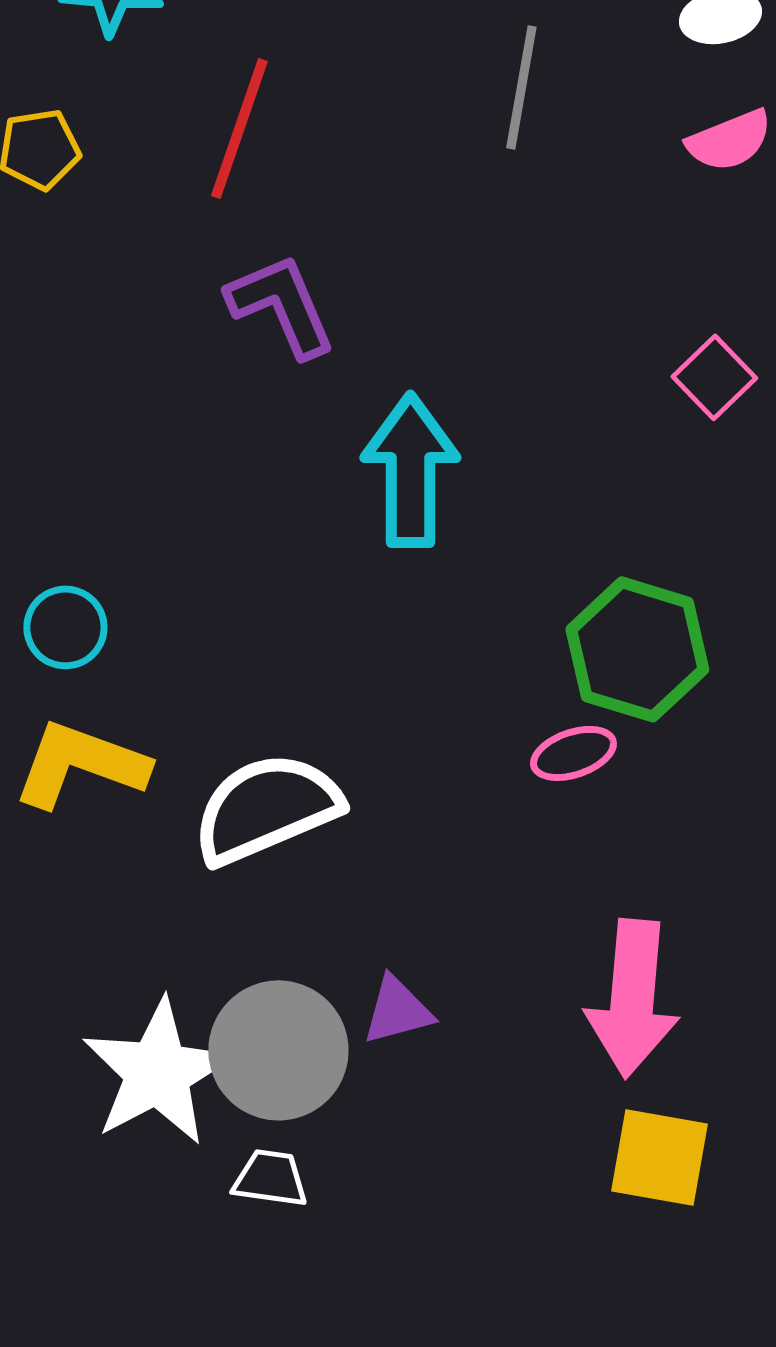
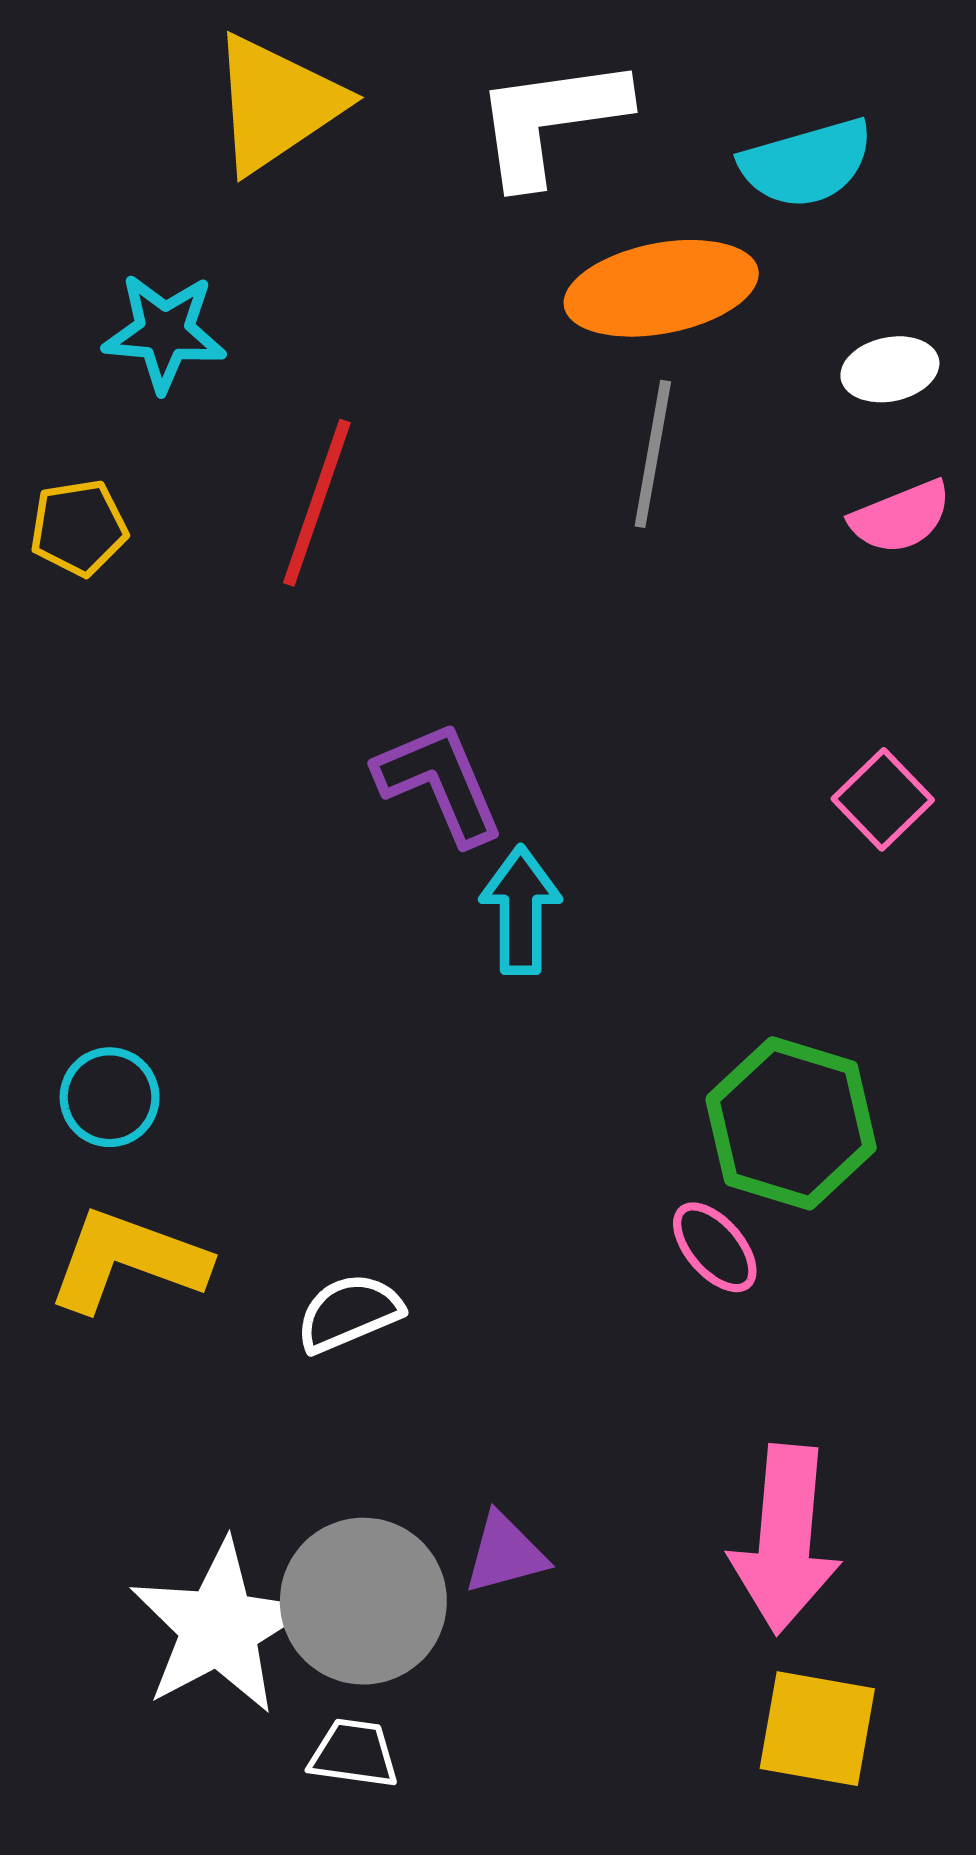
purple L-shape: (281, 305) -> (440, 783), moved
cyan arrow: (410, 470) -> (521, 910), size x0.7
pink ellipse: (573, 753) -> (715, 1247), turned 68
white semicircle: (266, 808) -> (349, 1313), size x0.6

